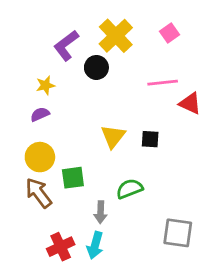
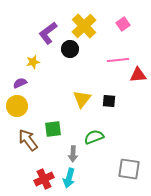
red triangle: (190, 103) -> (138, 75), turned -30
purple semicircle: (40, 114) -> (20, 83), moved
yellow circle: (40, 157) -> (17, 106), moved

